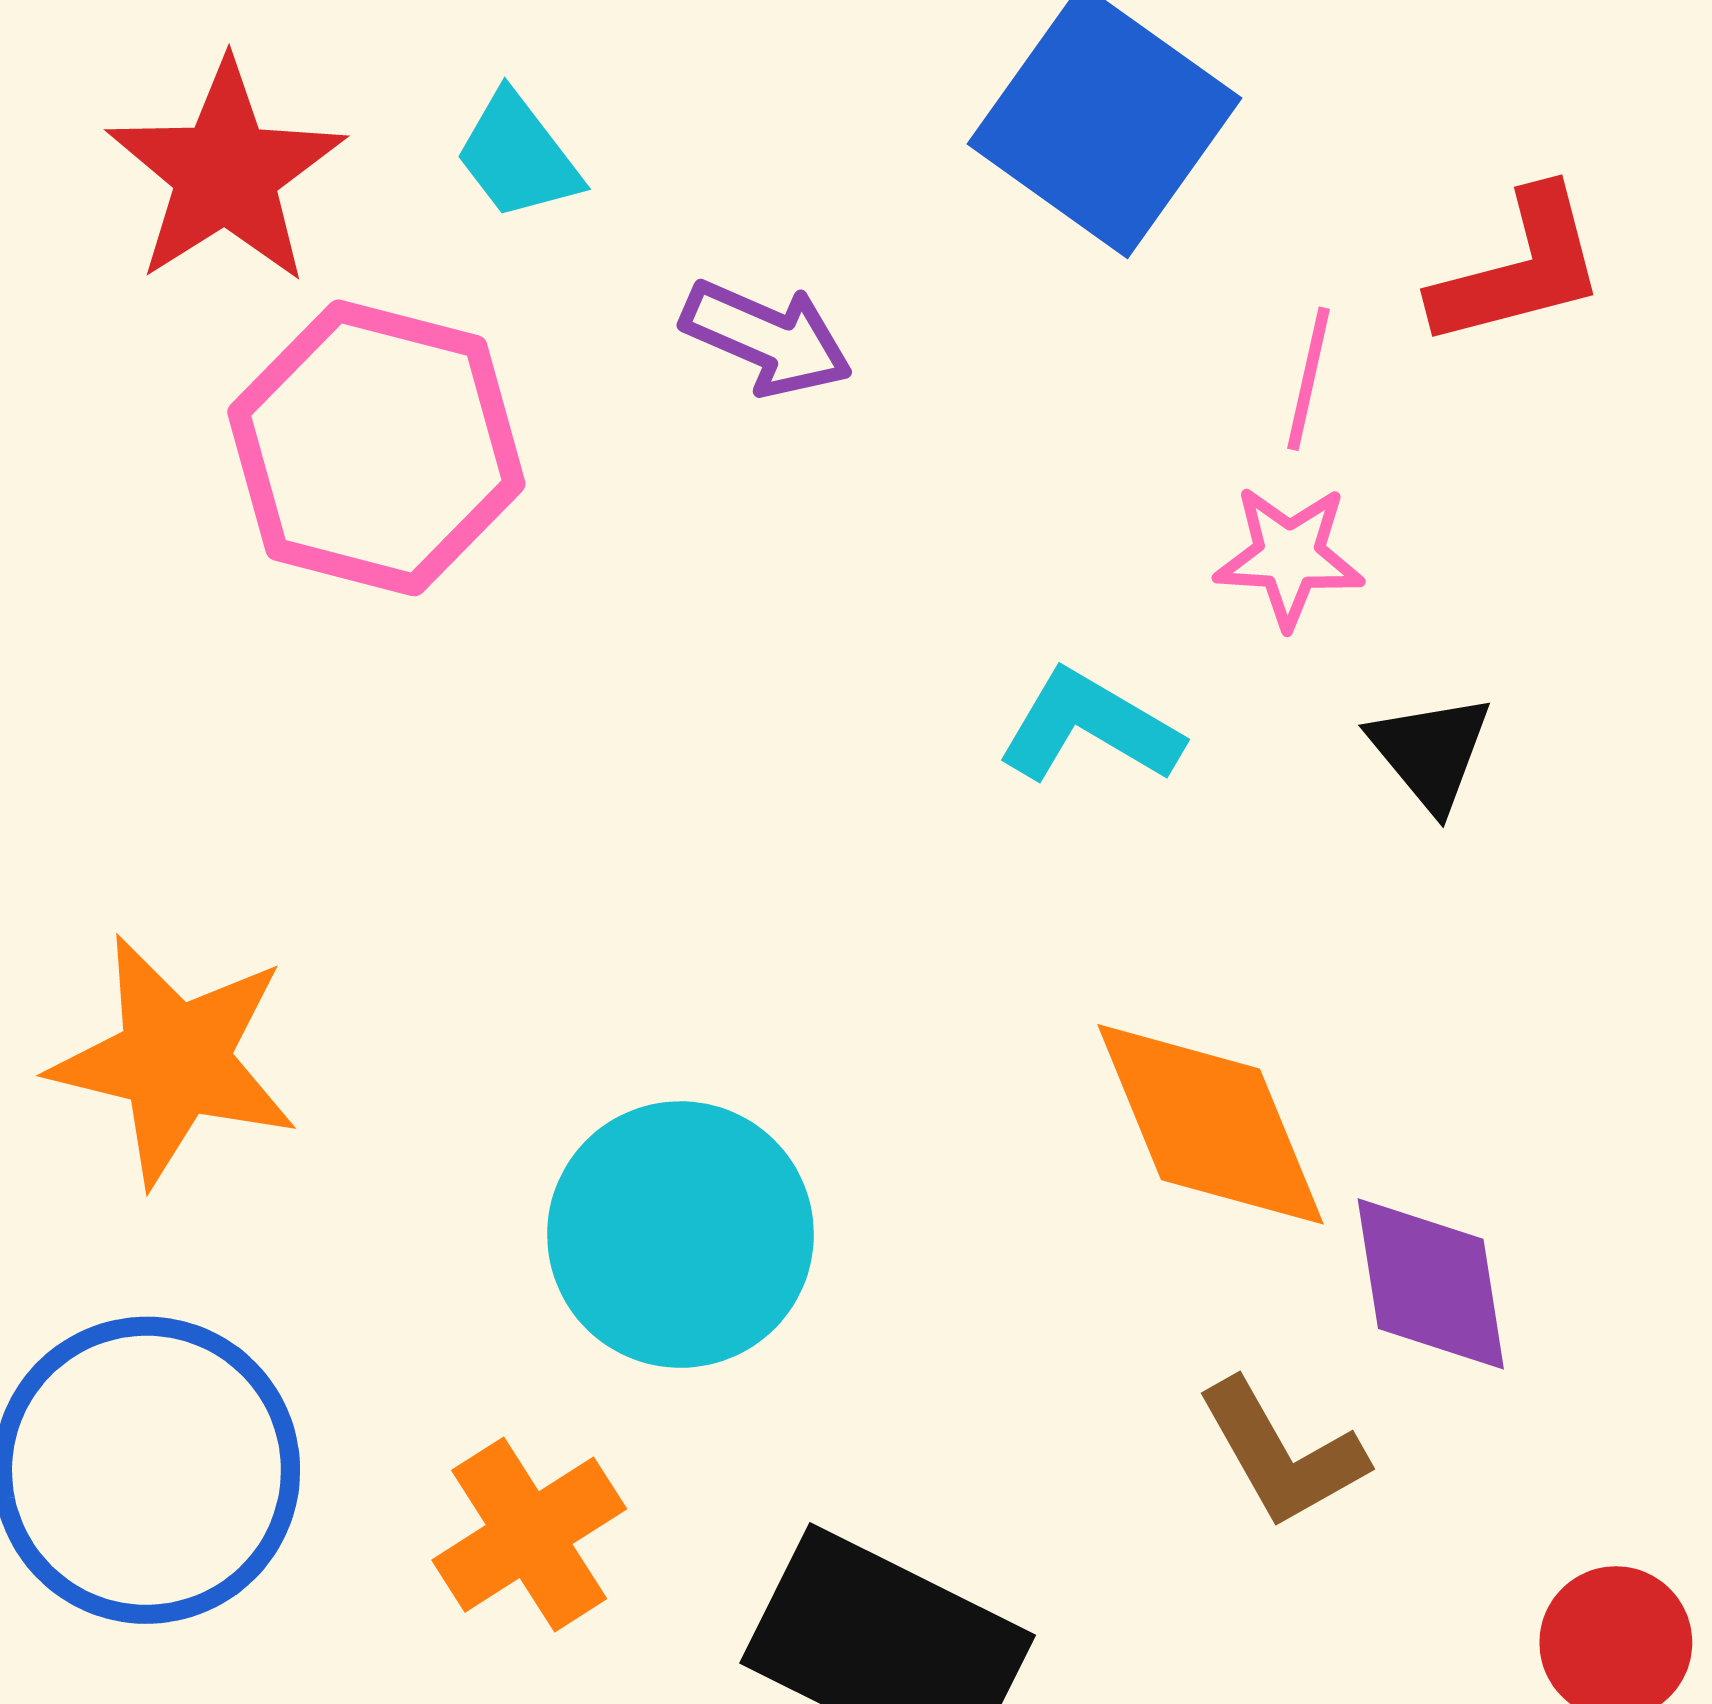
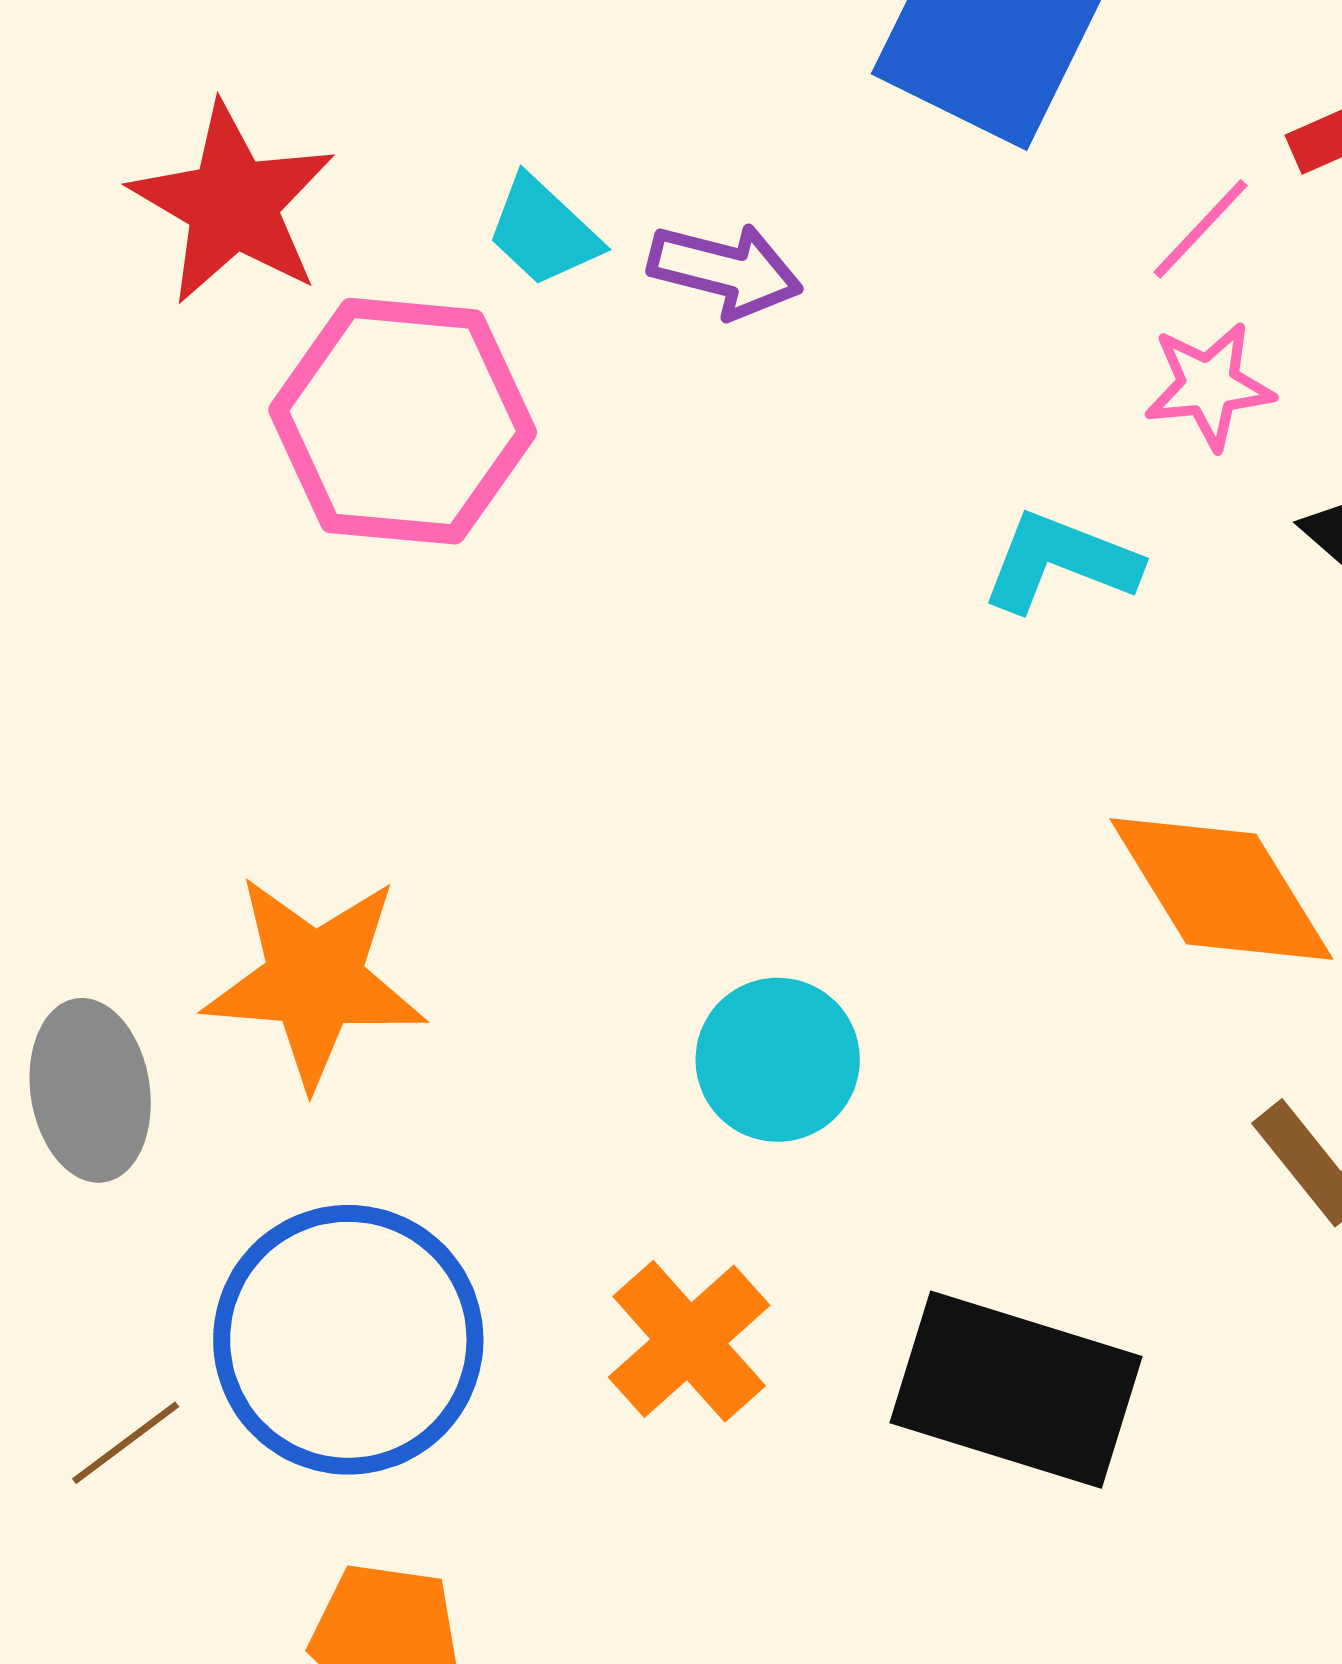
cyan trapezoid: (518, 156) -> (543, 231), moved
pink line: (1309, 379) -> (1201, 229), turned 40
cyan circle: (680, 1235) -> (778, 1060), size x0.7

